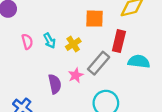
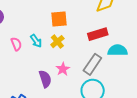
orange square: (95, 19) -> (59, 19), moved
red rectangle: (119, 41) -> (98, 34), turned 66
gray rectangle: (99, 63) -> (92, 64), moved

